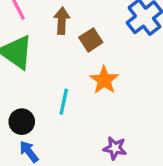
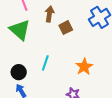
orange star: (104, 80) -> (84, 67), moved

